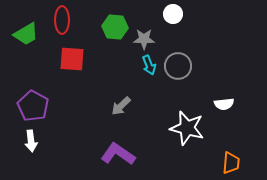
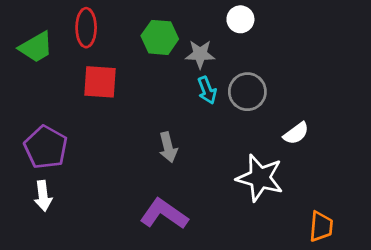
white semicircle: (224, 104) -> (296, 133), moved, turned -30
gray arrow: (121, 106) -> (168, 147), turned -60

